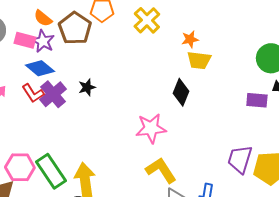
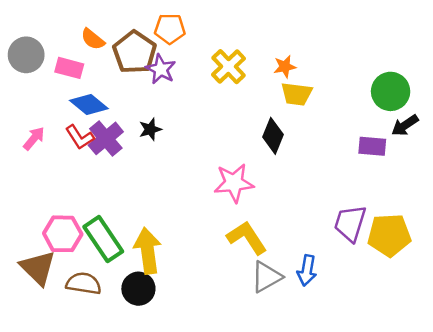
yellow cross: (147, 20) -> (229, 67), moved
purple star: (43, 41) -> (161, 69), moved

